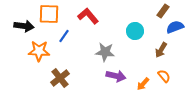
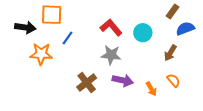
red L-shape: (88, 16) -> (111, 27), moved
brown cross: (60, 78) -> (87, 83), moved
orange arrow: (143, 84) -> (151, 89), turned -72

